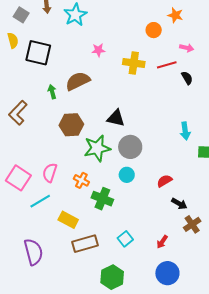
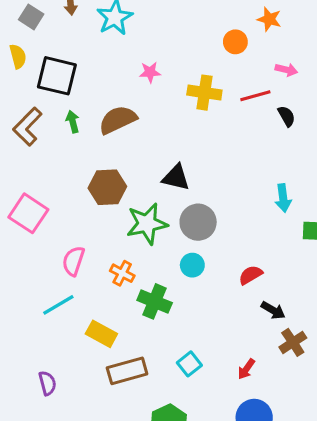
green arrow: (52, 92) -> (73, 122), moved
brown L-shape: (18, 113) -> (28, 127), moved
pink square: (18, 178) -> (28, 213), moved
purple semicircle: (33, 252) -> (47, 383), size x0.6

